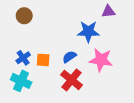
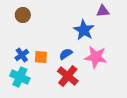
blue star: (88, 32) -> (84, 30), turned 30

